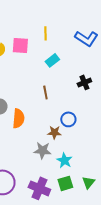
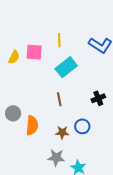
cyan rectangle: (52, 60) -> (66, 67), size x1.5
black cross: (84, 82) -> (98, 98), moved
brown star: (54, 132) -> (62, 132), moved

